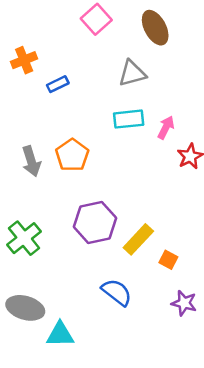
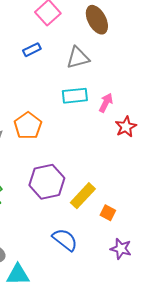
blue rectangle: (58, 84) -> (32, 50), moved

